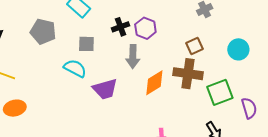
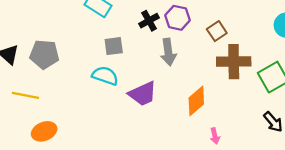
gray pentagon: (43, 31) -> (44, 54), moved
brown square: (195, 46) -> (217, 31), moved
orange diamond: (154, 83) -> (196, 101), moved

